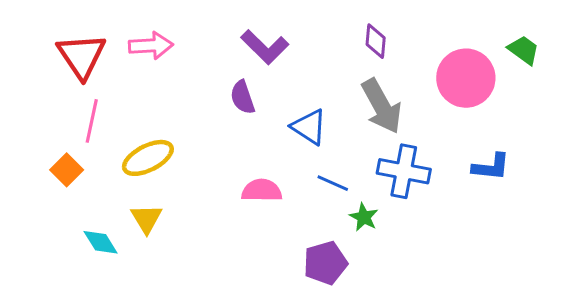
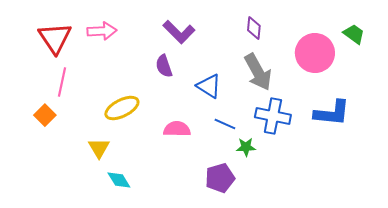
yellow ellipse: (148, 158) -> (122, 108), moved
blue L-shape: (491, 167) -> (332, 113), size x1.4
green star: (364, 217) -> (246, 147), turned -30
cyan diamond: (101, 242) -> (119, 180), moved

